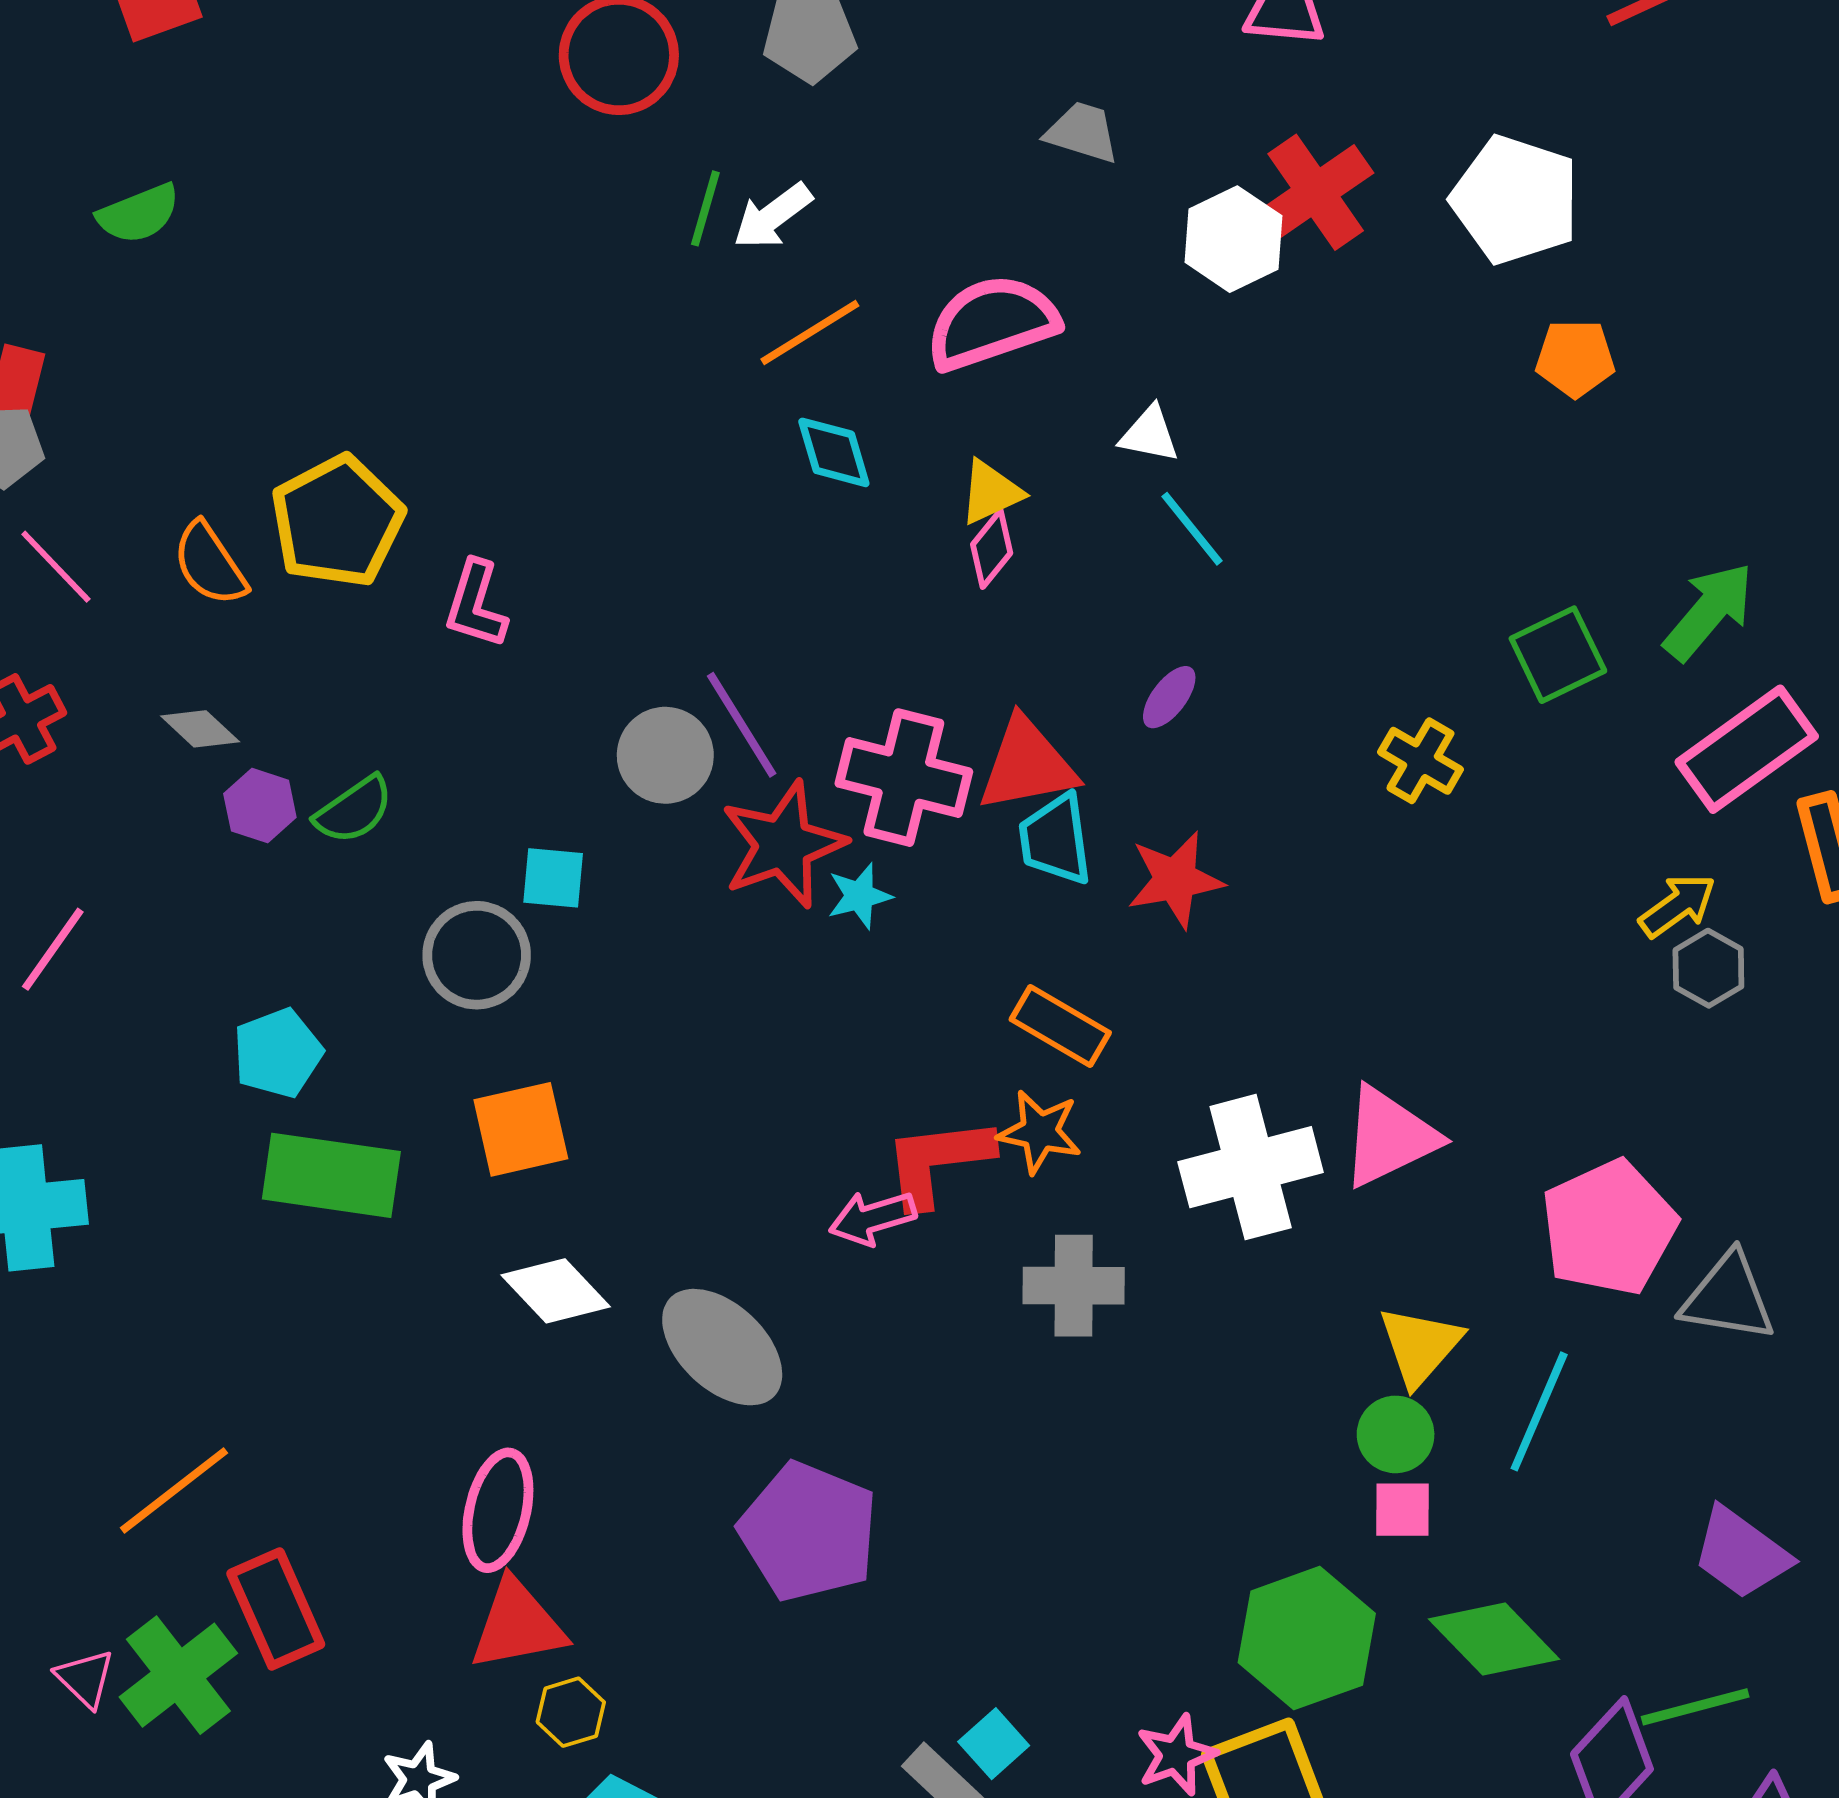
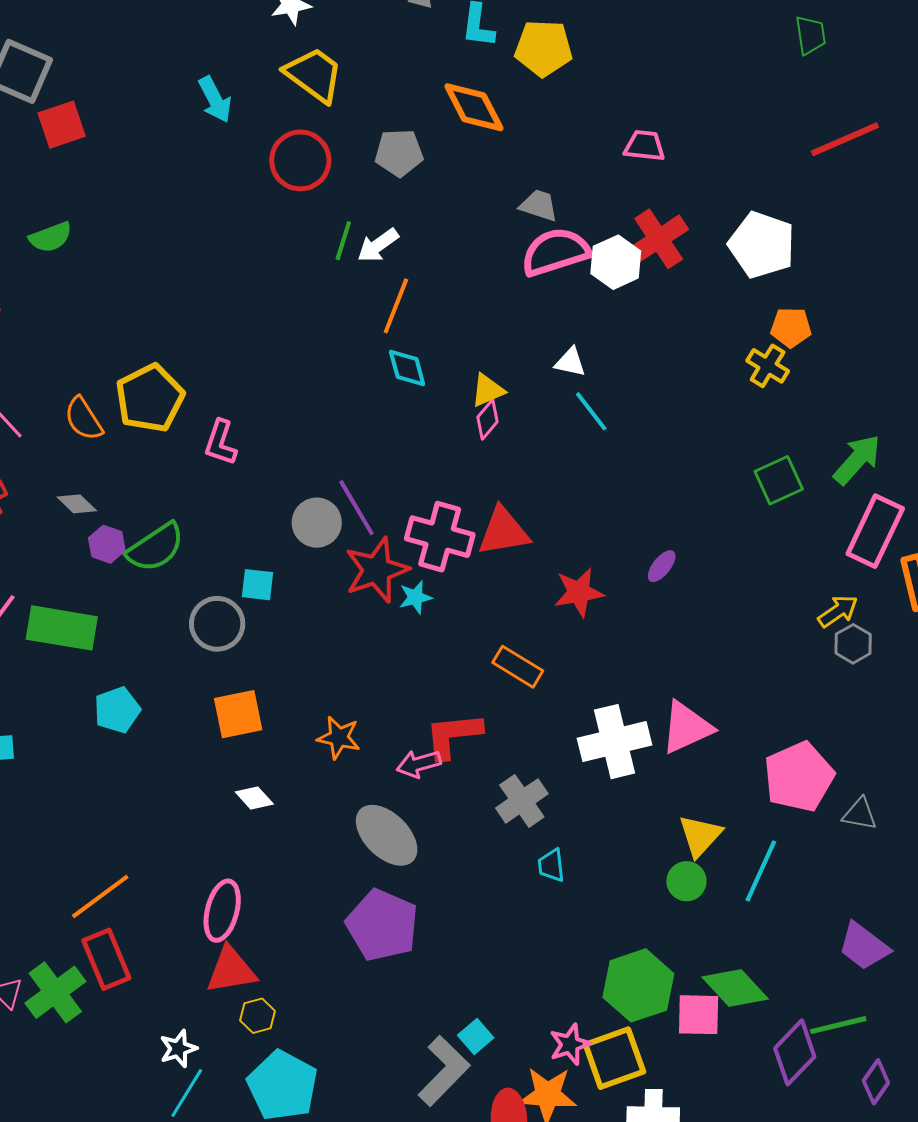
pink semicircle: (992, 322) -> (555, 252), moved
orange line: (810, 333) -> (396, 306), turned -38
purple ellipse: (1169, 697) -> (662, 566), moved
pink rectangle: (1747, 749) -> (875, 531), turned -30
yellow cross: (1420, 761) -> (768, 366), moved
green semicircle: (354, 810) -> (155, 547), size x1.4
cyan trapezoid: (1056, 839) -> (551, 865), moved, size x0.7
cyan pentagon: (278, 1053) -> (117, 710), moved
orange star: (1040, 1132) -> (339, 737), moved
green rectangle: (331, 1175) -> (62, 628), moved
gray cross: (1074, 1286) -> (522, 801), turned -36
white diamond: (556, 1291) -> (254, 798), size x0.7
gray triangle: (1728, 1297) -> (860, 814), size x0.7
gray ellipse: (722, 1347) -> (387, 835), moved
orange line: (174, 1490) -> (100, 897), moved
pink square: (1403, 1510) -> (699, 1015), moved, size x1.4

